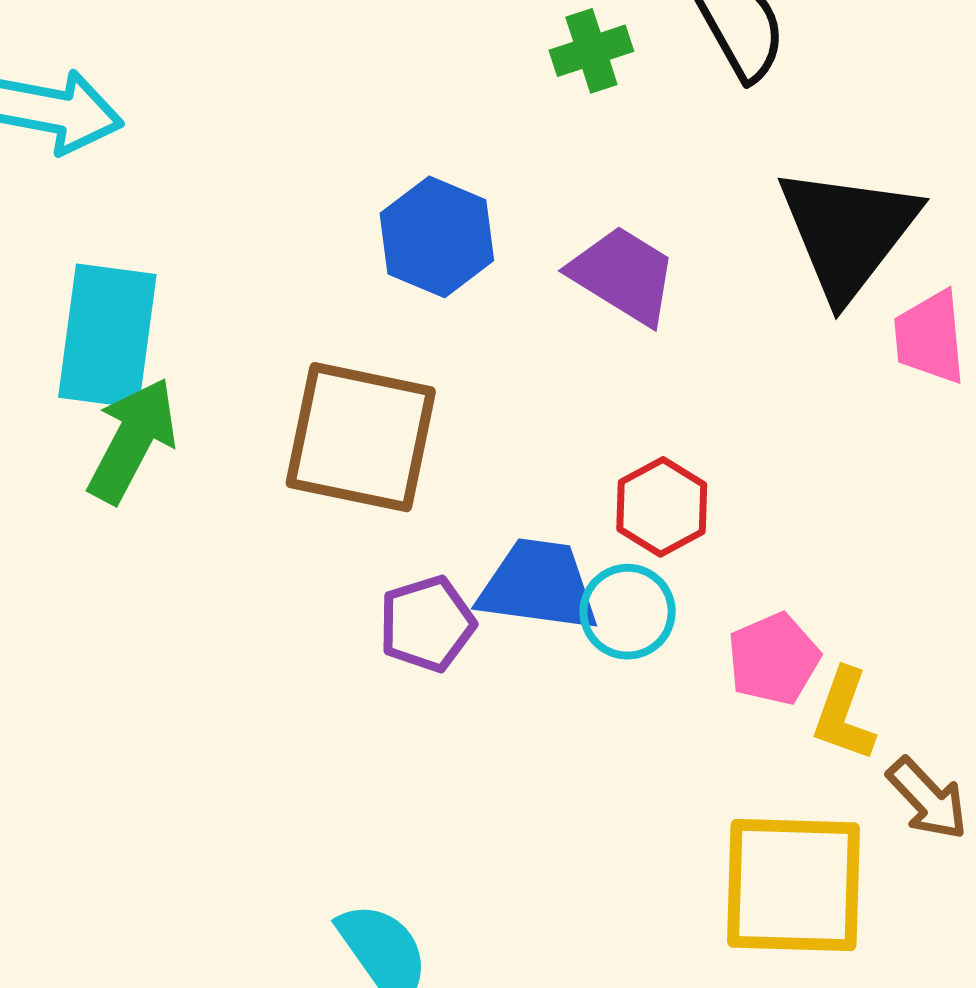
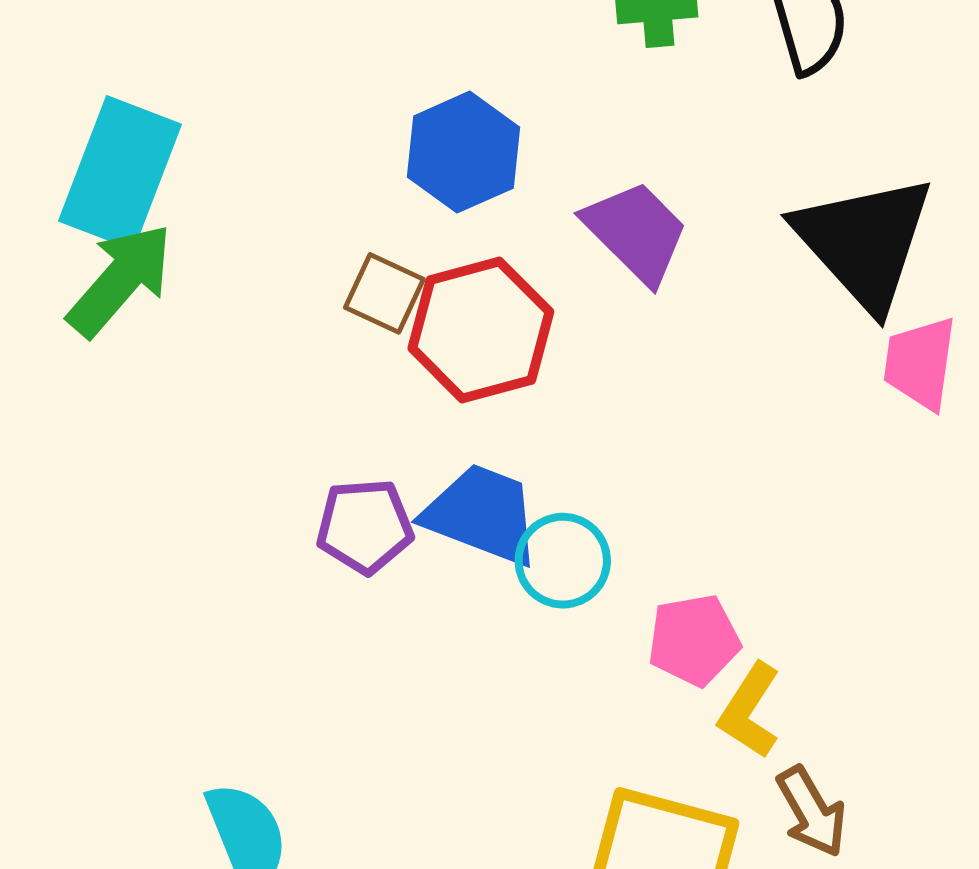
black triangle: (848, 232) -> (864, 242), turned -33
brown square: (361, 437) -> (384, 293), moved, size x0.5
red hexagon: (662, 507) -> (481, 330), moved, size x1.5

